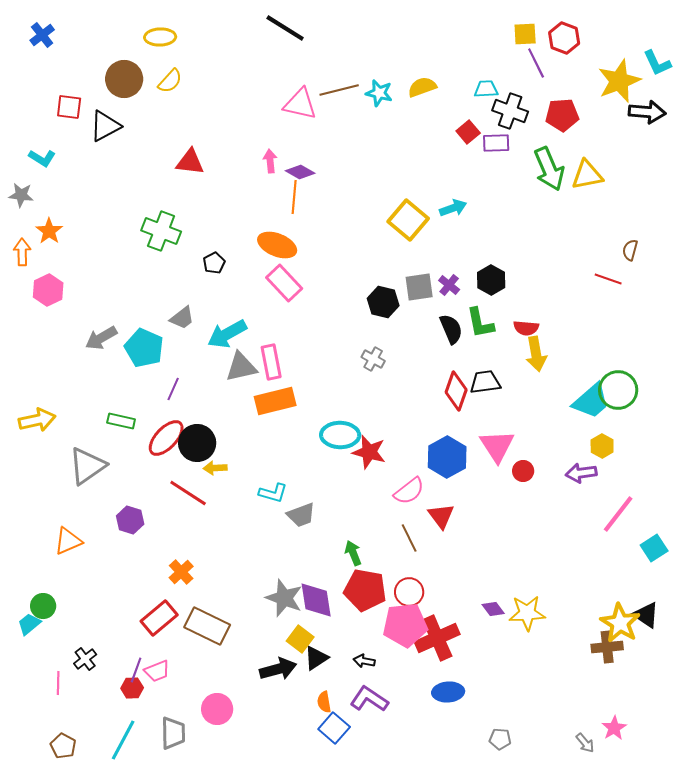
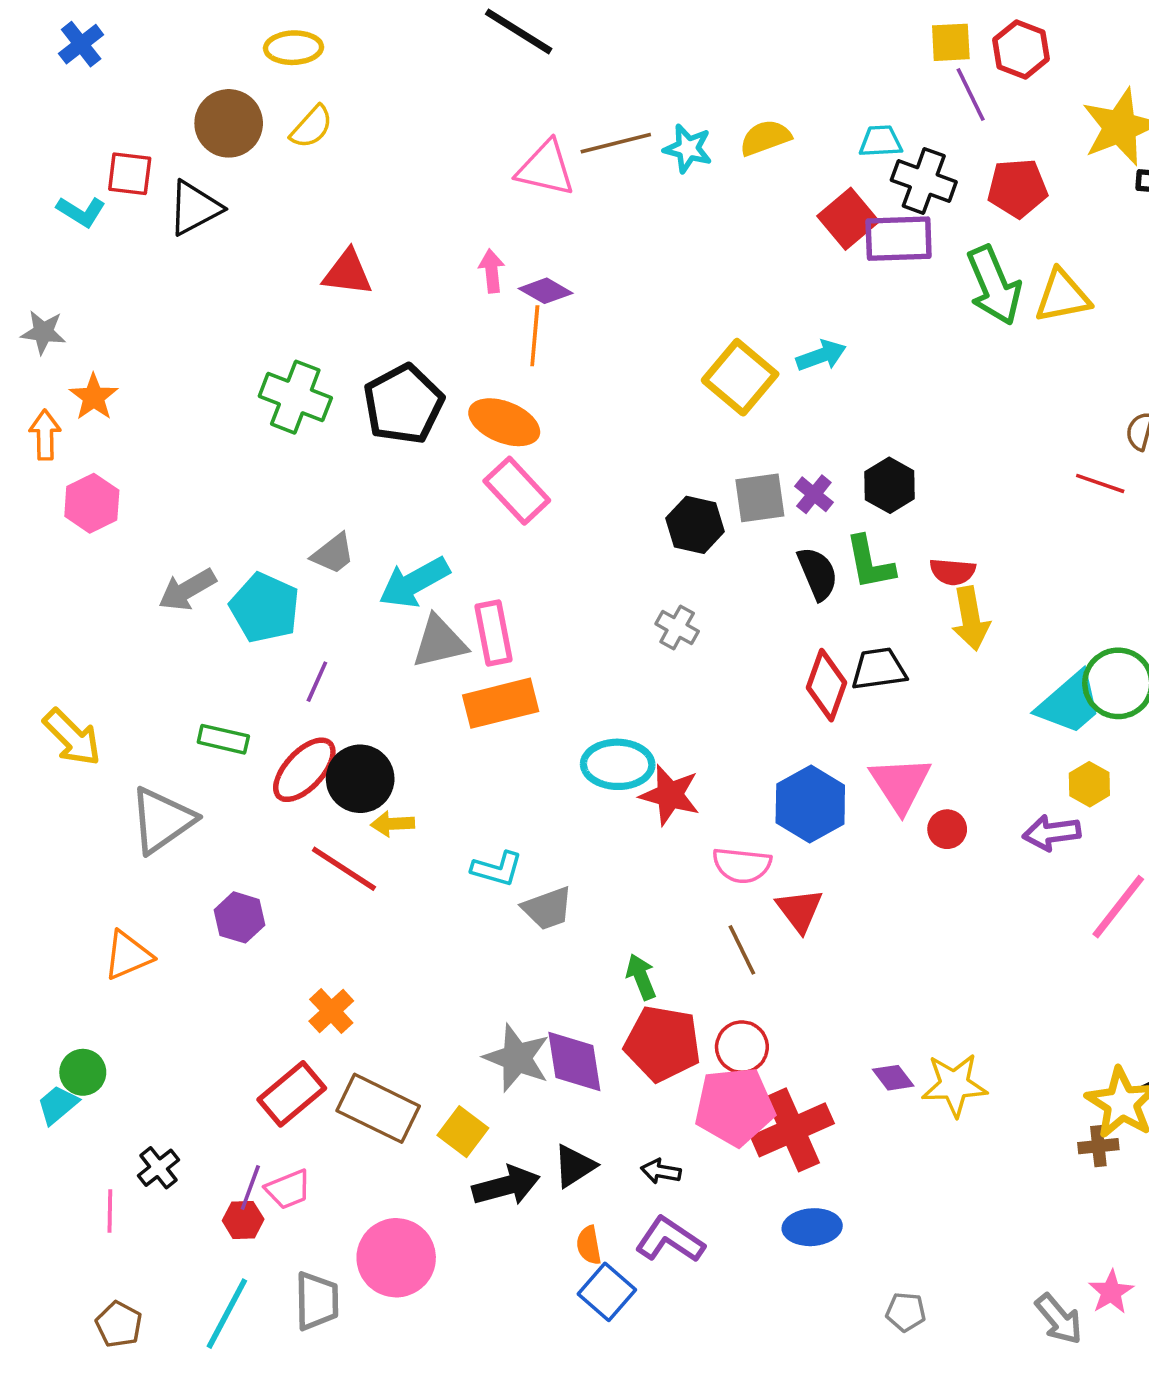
red square: (468, 132) -> (848, 219), size x1.4
purple rectangle: (496, 143) -> (899, 239), size x1.4
cyan L-shape: (42, 158) -> (81, 212), moved
black pentagon: (214, 263) -> (403, 404), moved, size x2.0
yellow arrow: (37, 420) -> (72, 737), turned 57
pink semicircle: (409, 491) -> (742, 865), turned 44
yellow square: (300, 639) -> (463, 1132), moved
brown cross: (607, 647) -> (1098, 1146), size x0.7
pink circle: (217, 709) -> (396, 1258), size x1.4
gray arrow: (585, 743) -> (1059, 1319), size x1.4

